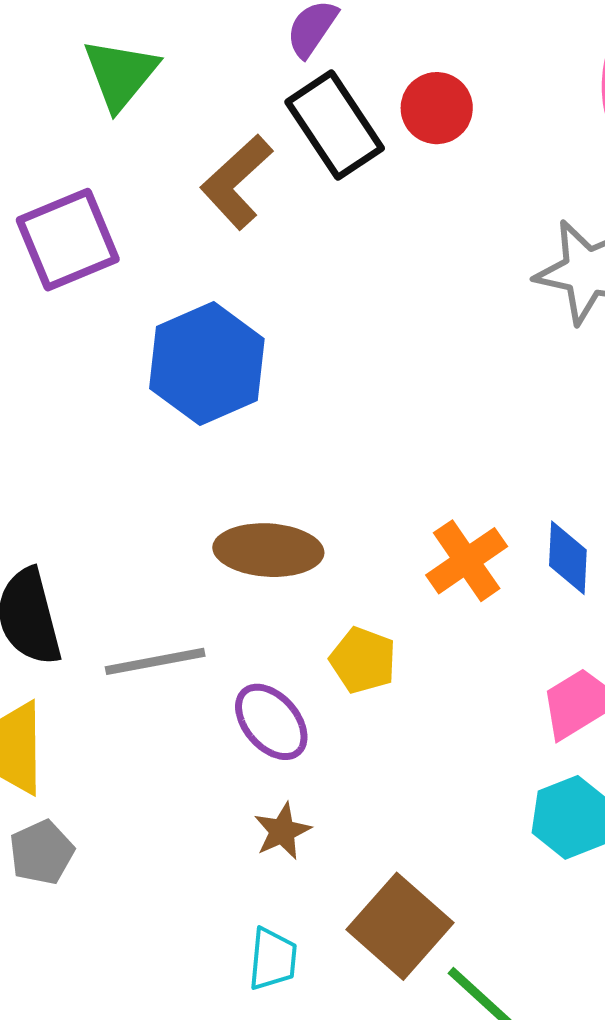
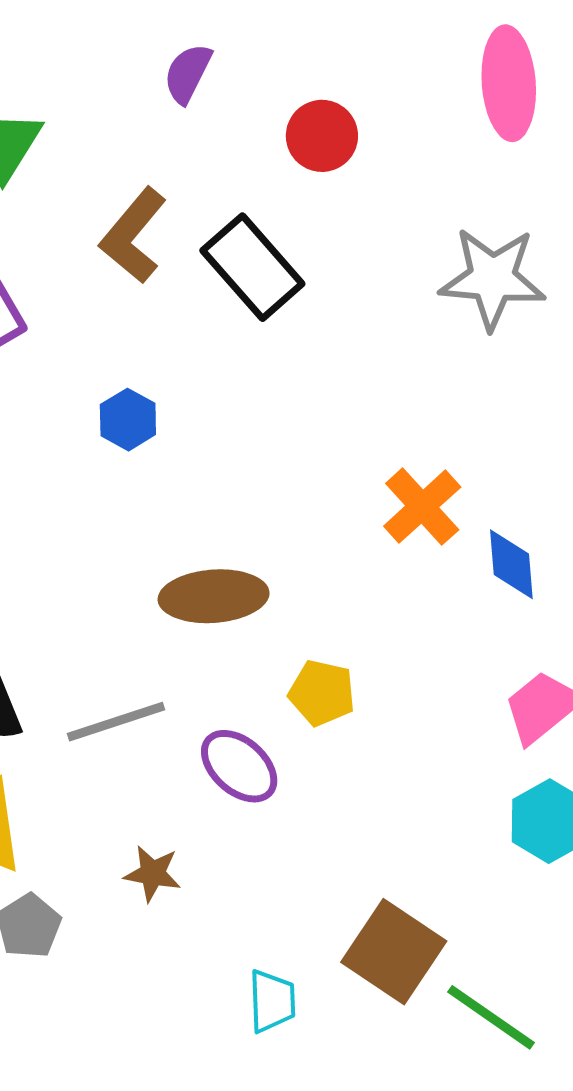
black rectangle: (335, 125) -> (252, 267), moved
blue hexagon: (207, 364) -> (128, 420), size x0.5
orange cross: (467, 561) -> (422, 507), moved
brown star: (282, 831) -> (153, 873), moved, turned -30

